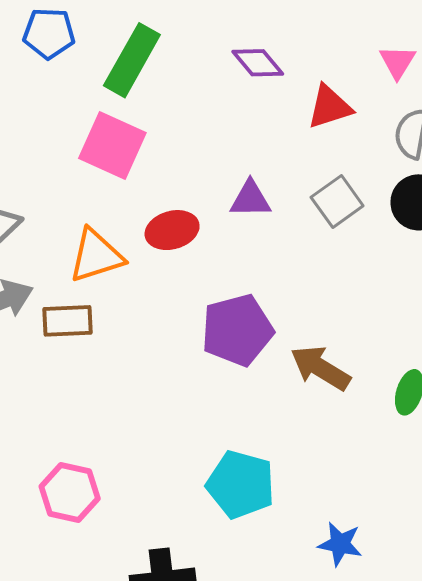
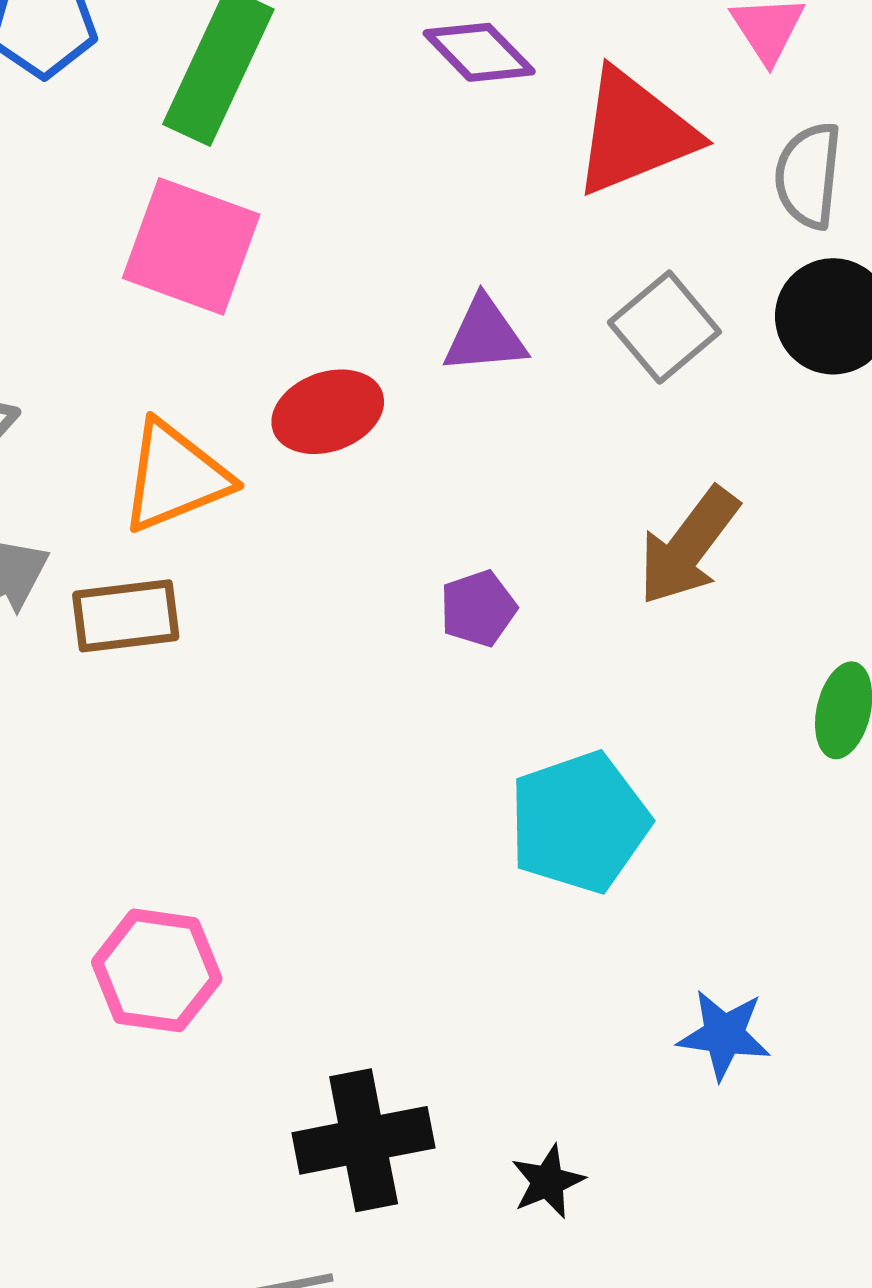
red triangle: (330, 107) -> (634, 132), size x1.4
purple pentagon: (237, 330) -> (478, 608), size x0.5
brown arrow: (320, 368) -> (688, 546), moved, turned -80
cyan pentagon: (241, 484) -> (579, 822), moved, turned -30

